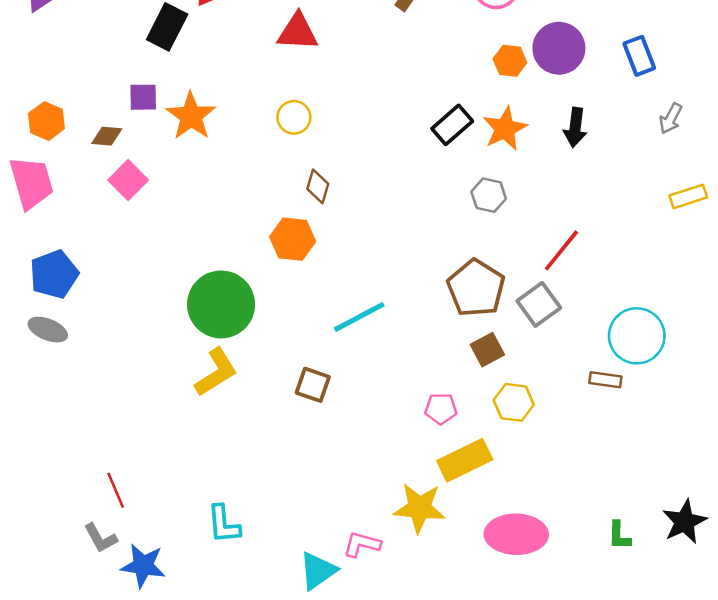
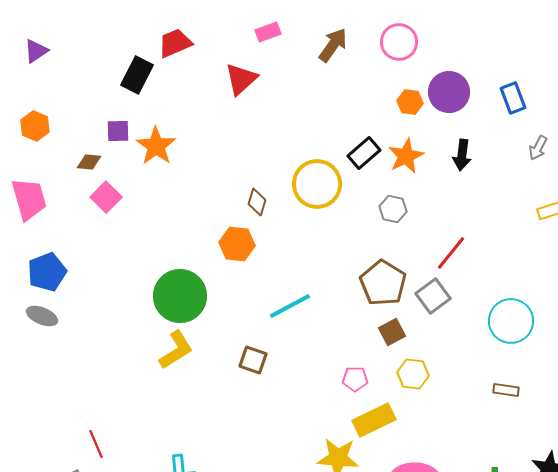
red triangle: (298, 32) -> (241, 79), turned -45
yellow circle: (294, 117) -> (317, 184), moved, size x1.8
orange hexagon: (46, 121) -> (35, 126), moved
brown rectangle: (605, 380) -> (506, 390), moved

